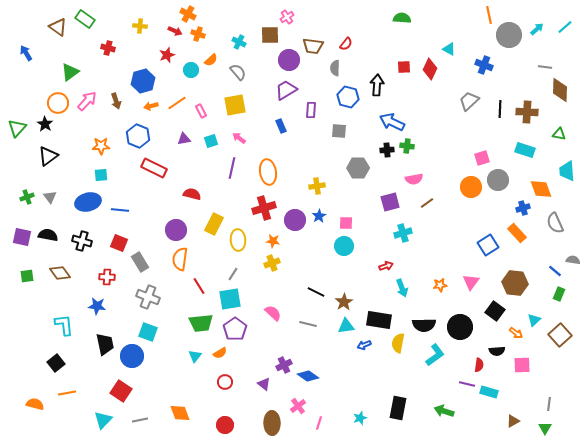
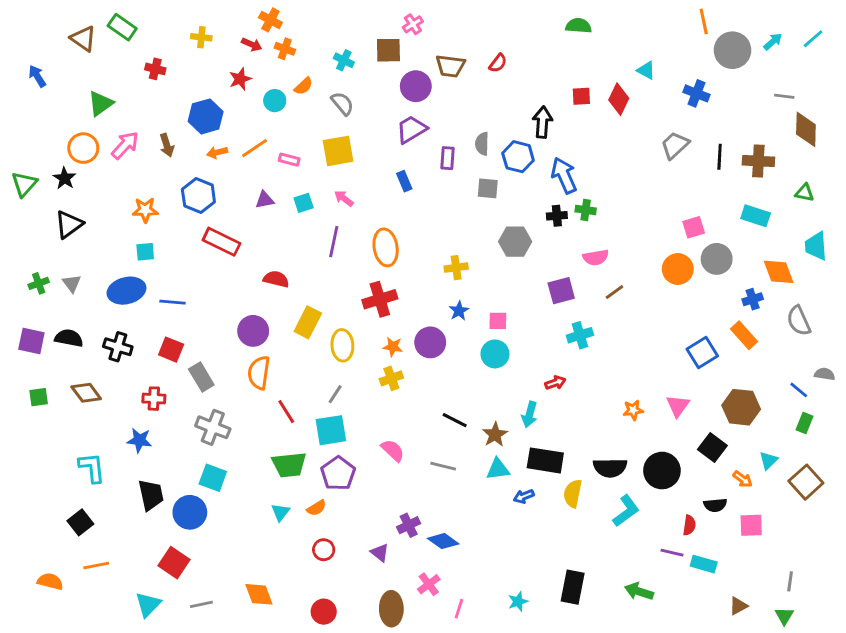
gray semicircle: (335, 68) -> (482, 144), moved
blue hexagon: (348, 97) -> (518, 157), moved
pink rectangle: (201, 111) -> (289, 160), turned -48
blue arrow: (392, 122) -> (564, 175), turned 40
purple circle: (295, 220) -> (430, 342), moved
cyan arrow: (402, 288) -> (530, 414), moved, turned 36

